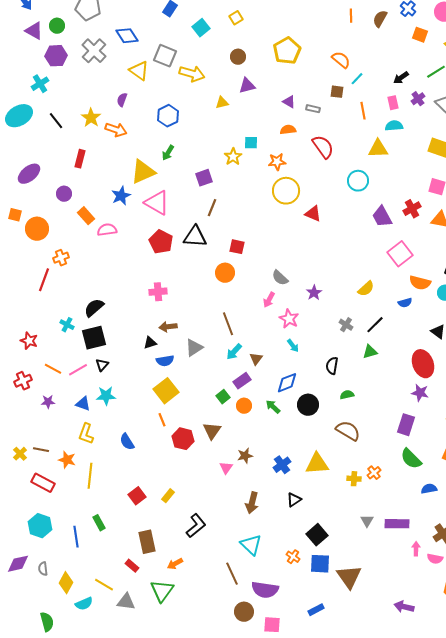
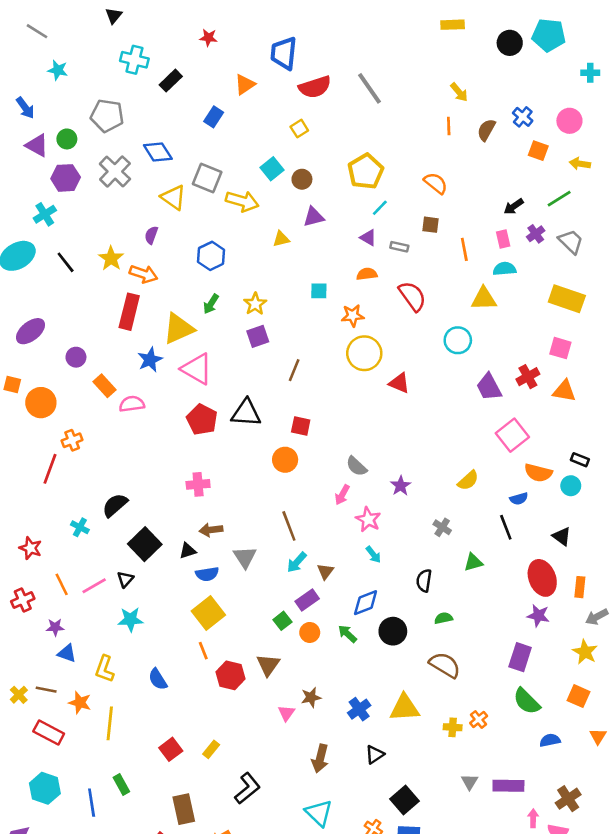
cyan square: (201, 28) -> (272, 169), moved
cyan line: (357, 79) -> (380, 208), moved
yellow star: (233, 157) -> (255, 304), moved
red rectangle: (80, 159) -> (129, 312), moved, size x1.5
brown line: (212, 208) -> (294, 370), moved
black line: (375, 325) -> (506, 527), moved, turned -66
black square: (94, 338) -> (145, 544), moved, turned -30
gray triangle: (194, 348) -> (245, 557), turned -30
orange line: (53, 369) -> (62, 584), turned 36
blue triangle: (83, 404) -> (67, 653), moved

